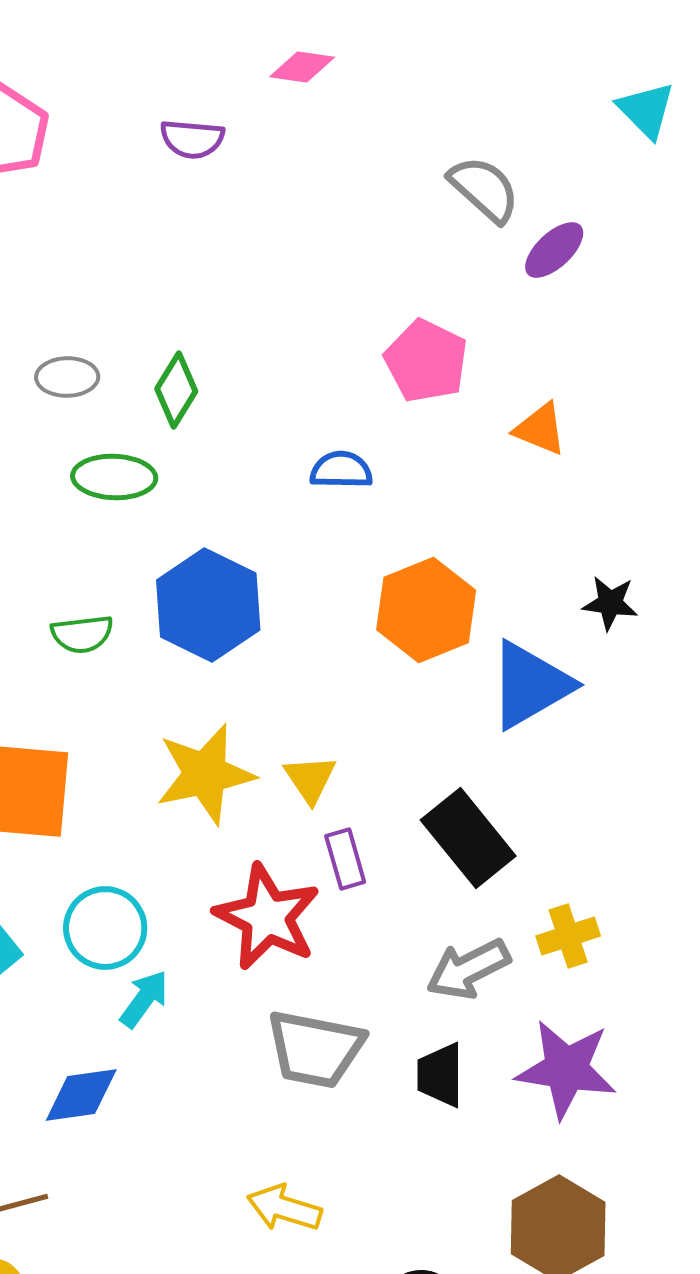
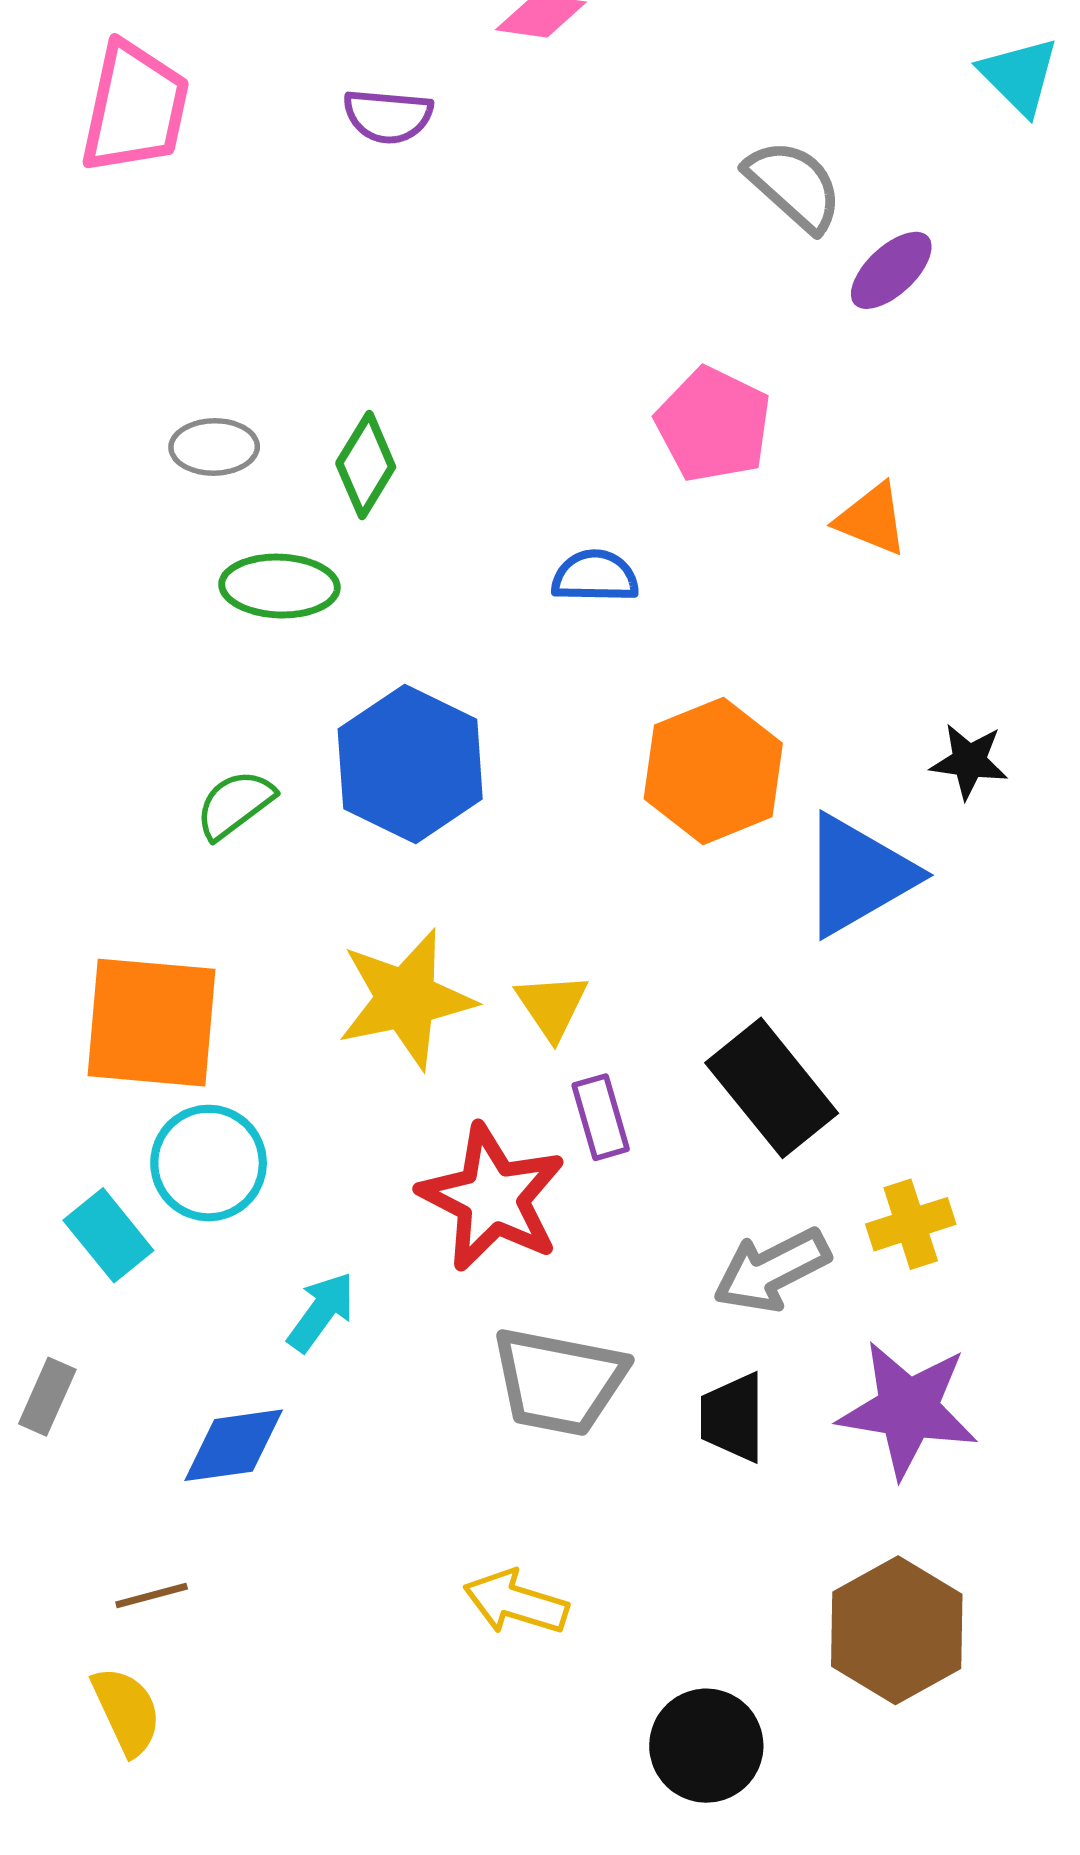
green semicircle: (82, 634) -> (235, 804), turned 150
cyan circle: (105, 928) -> (209, 1163), moved

